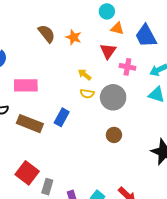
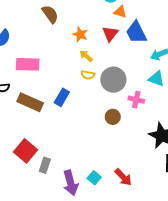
blue trapezoid: (146, 36) -> (136, 32), moved
orange star: (74, 37) -> (80, 34), moved
pink cross: (127, 67) -> (136, 100), moved

